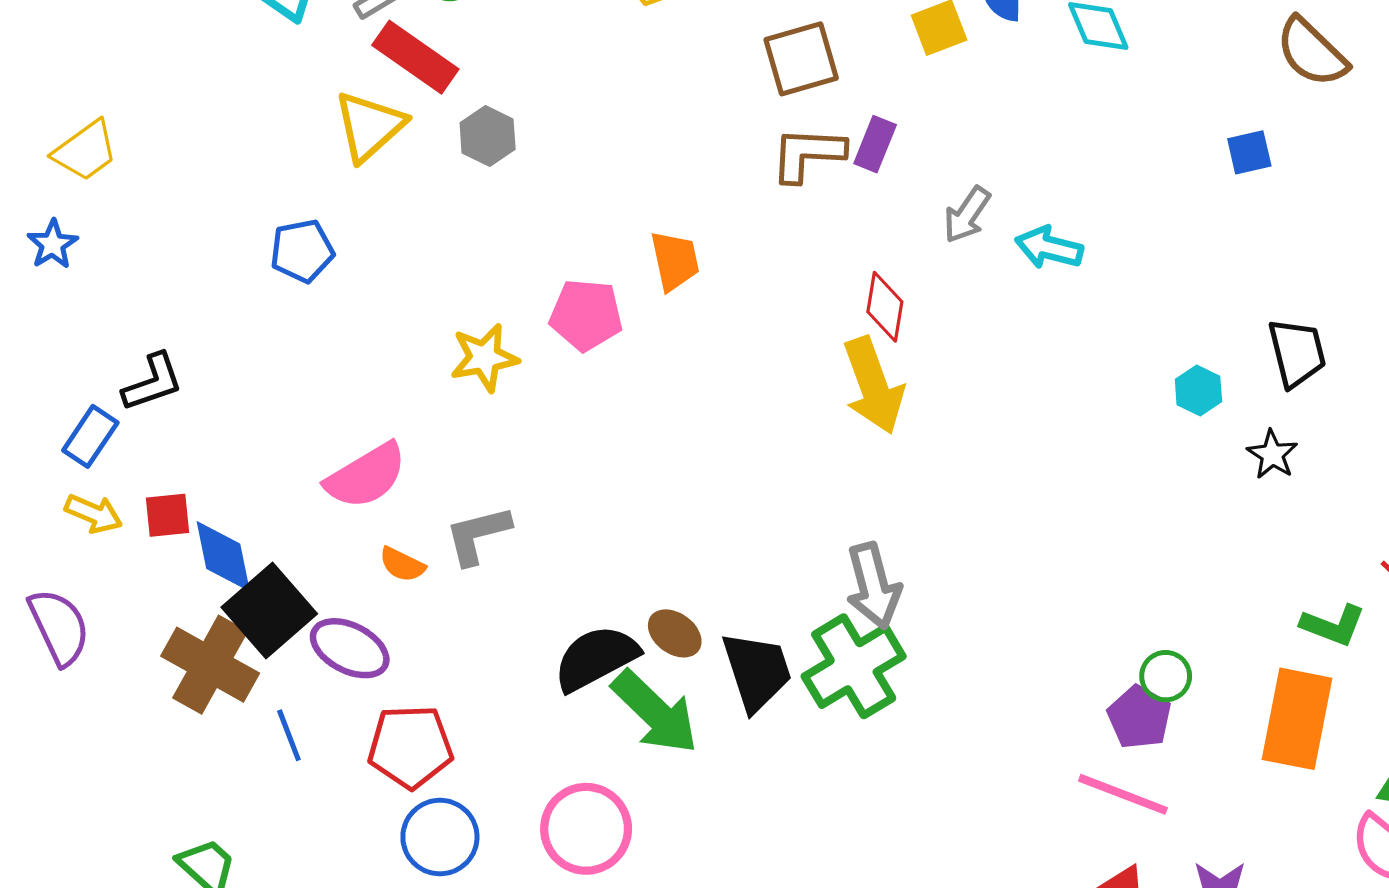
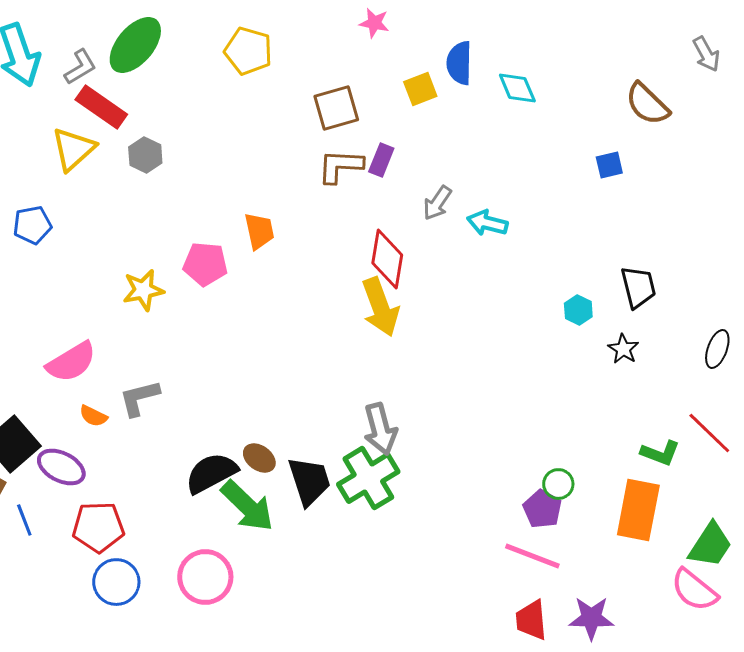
red diamond: (885, 307) -> (387, 259), size x1.4

